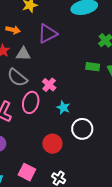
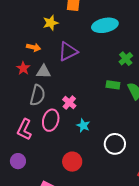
gray semicircle: (17, 78) -> (38, 95), turned -115
white circle: (82, 129) -> (115, 144), moved

